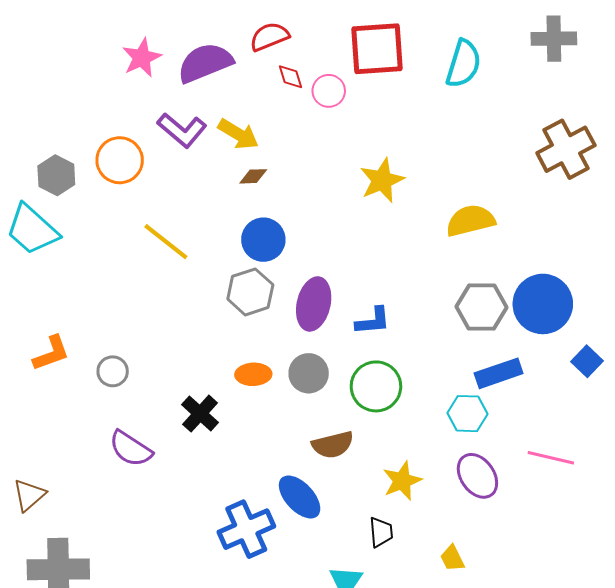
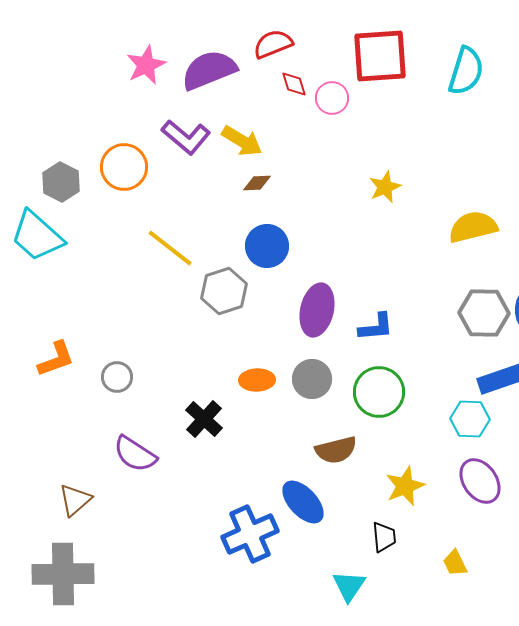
yellow star: (382, 180) -> (385, 187), size x0.7
gray hexagon: (250, 292) -> (224, 291), moved
brown triangle: (29, 495) -> (75, 500), moved

